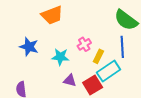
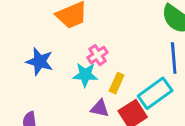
pink cross: (84, 44) -> (97, 55), moved
yellow rectangle: (98, 56) -> (117, 83), moved

